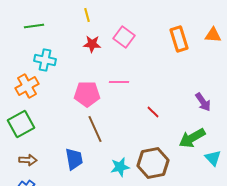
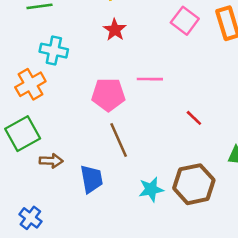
pink square: (124, 37) -> (185, 21), moved
red star: (92, 44) -> (115, 30), turned 30
brown arrow: (28, 160) -> (51, 161), moved

